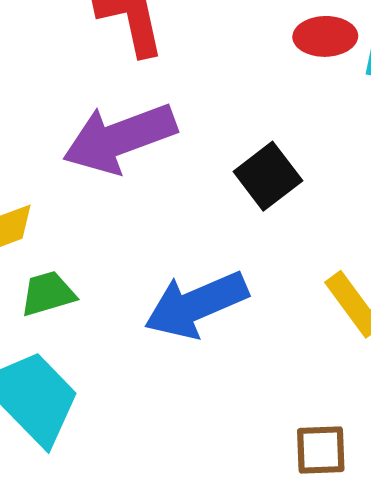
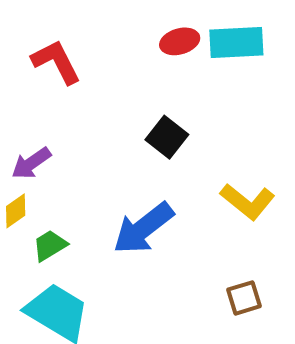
purple arrow: (120, 138) -> (31, 163), moved, size x0.6

